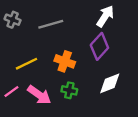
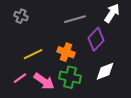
white arrow: (105, 16) -> (112, 13), moved
gray line: (51, 24) -> (75, 19), moved
green cross: (69, 90) -> (70, 77), size x1.5

